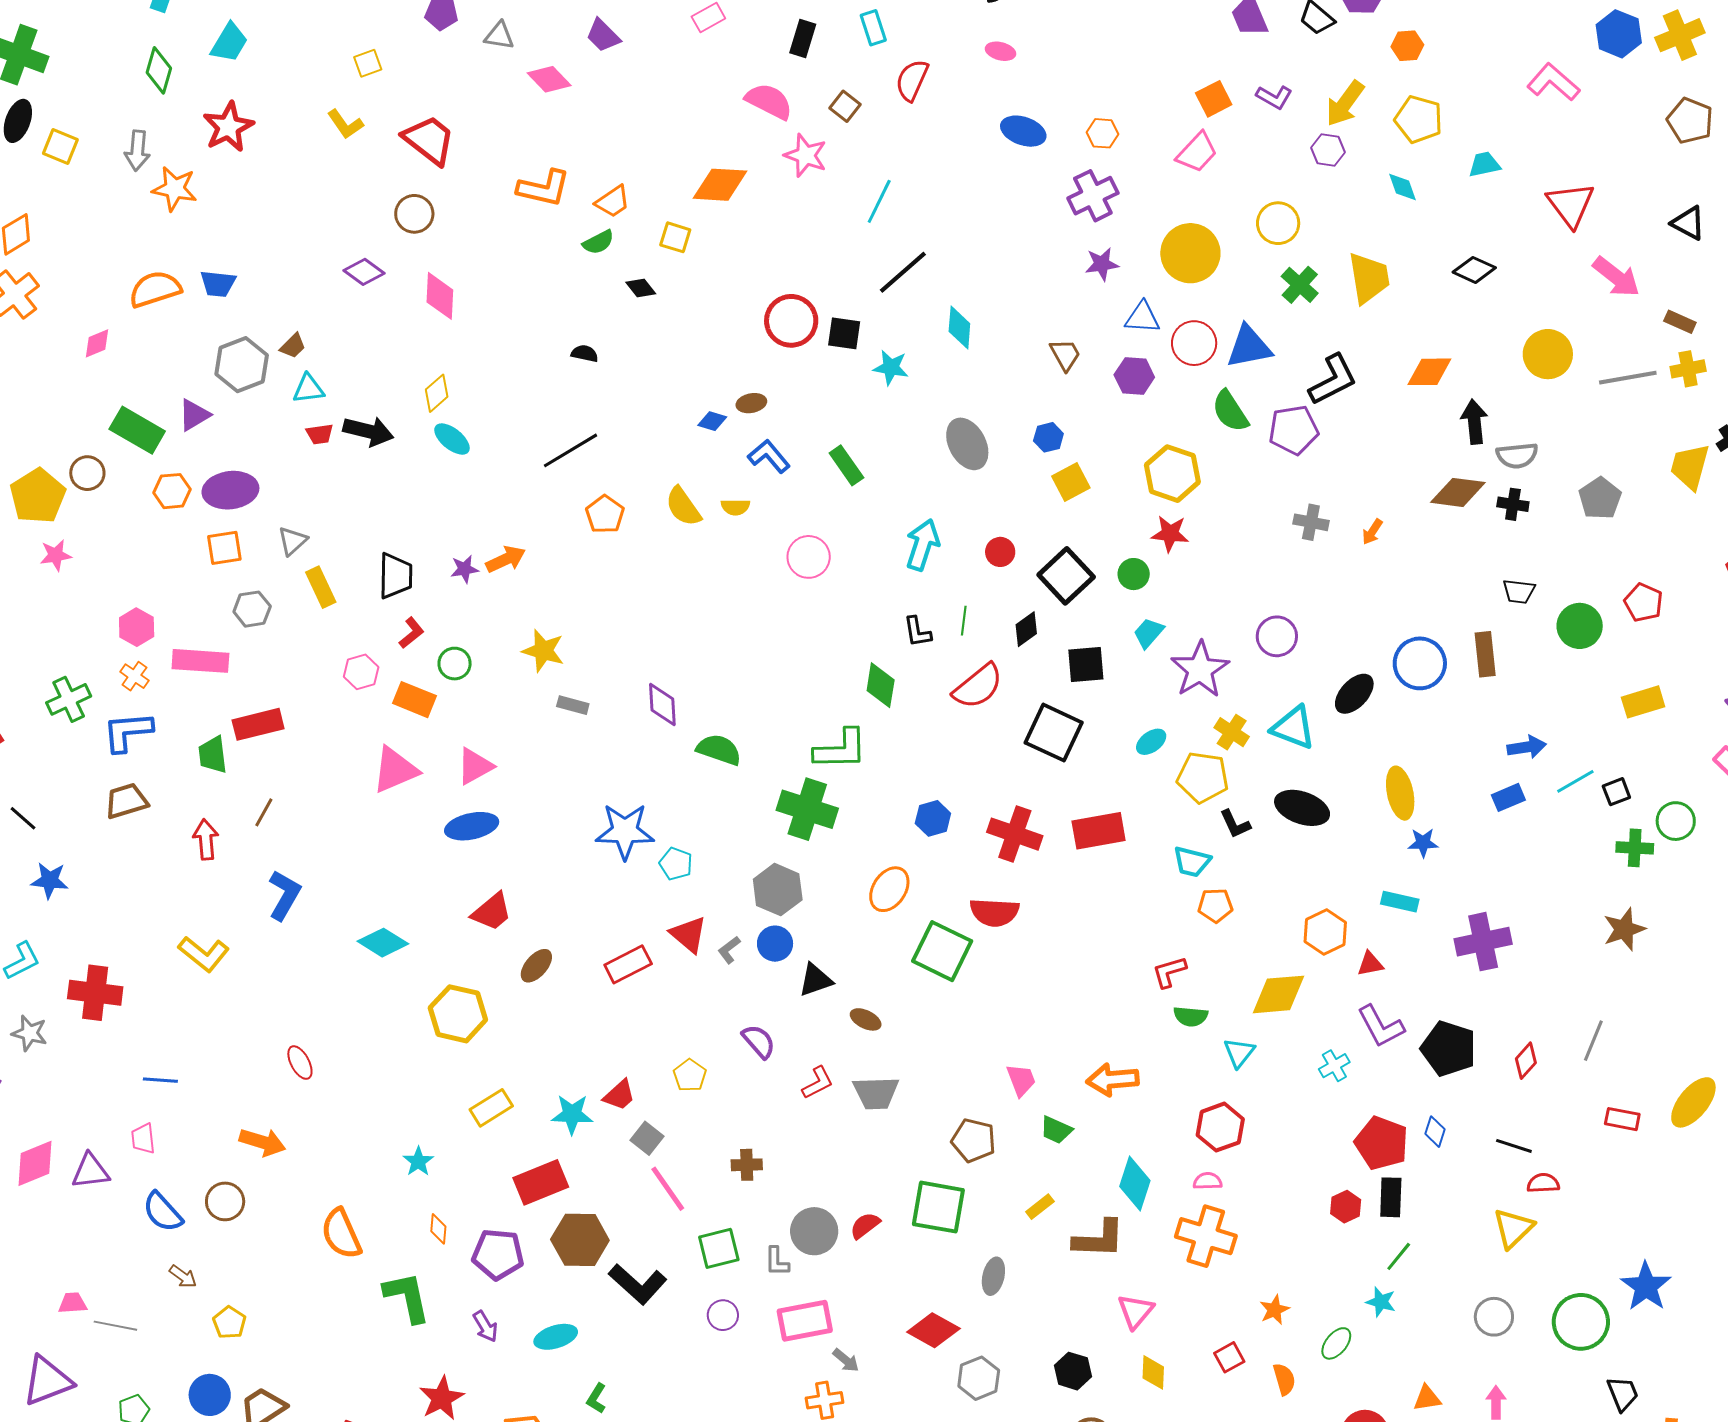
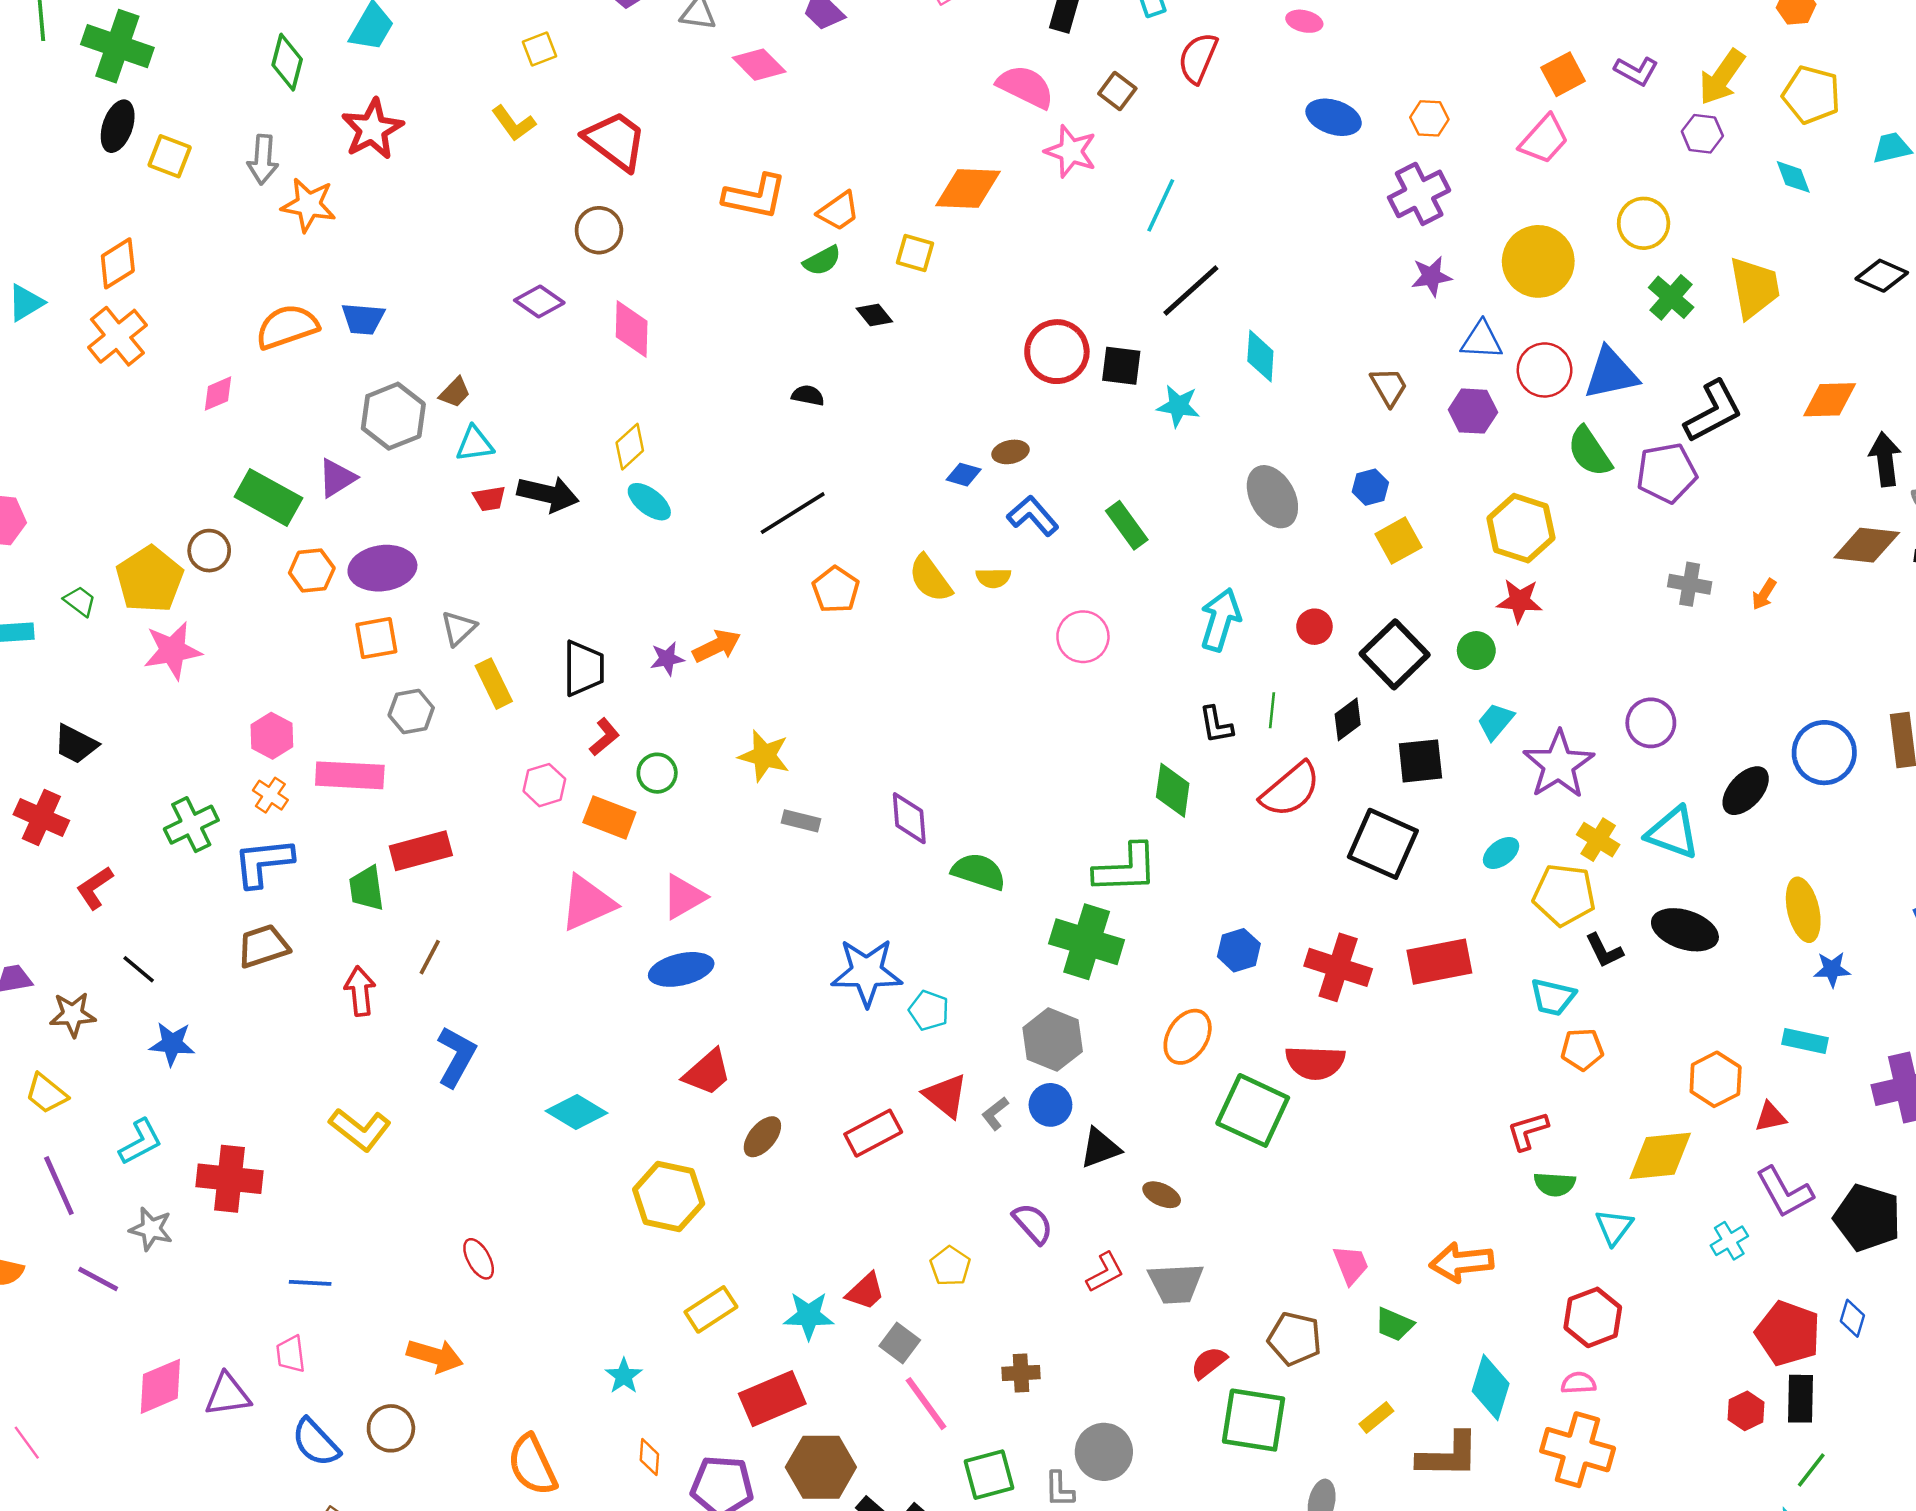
pink star: (56, 555) -> (173, 651), size x1.5
red semicircle: (865, 1226) -> (1209, 1363), moved

